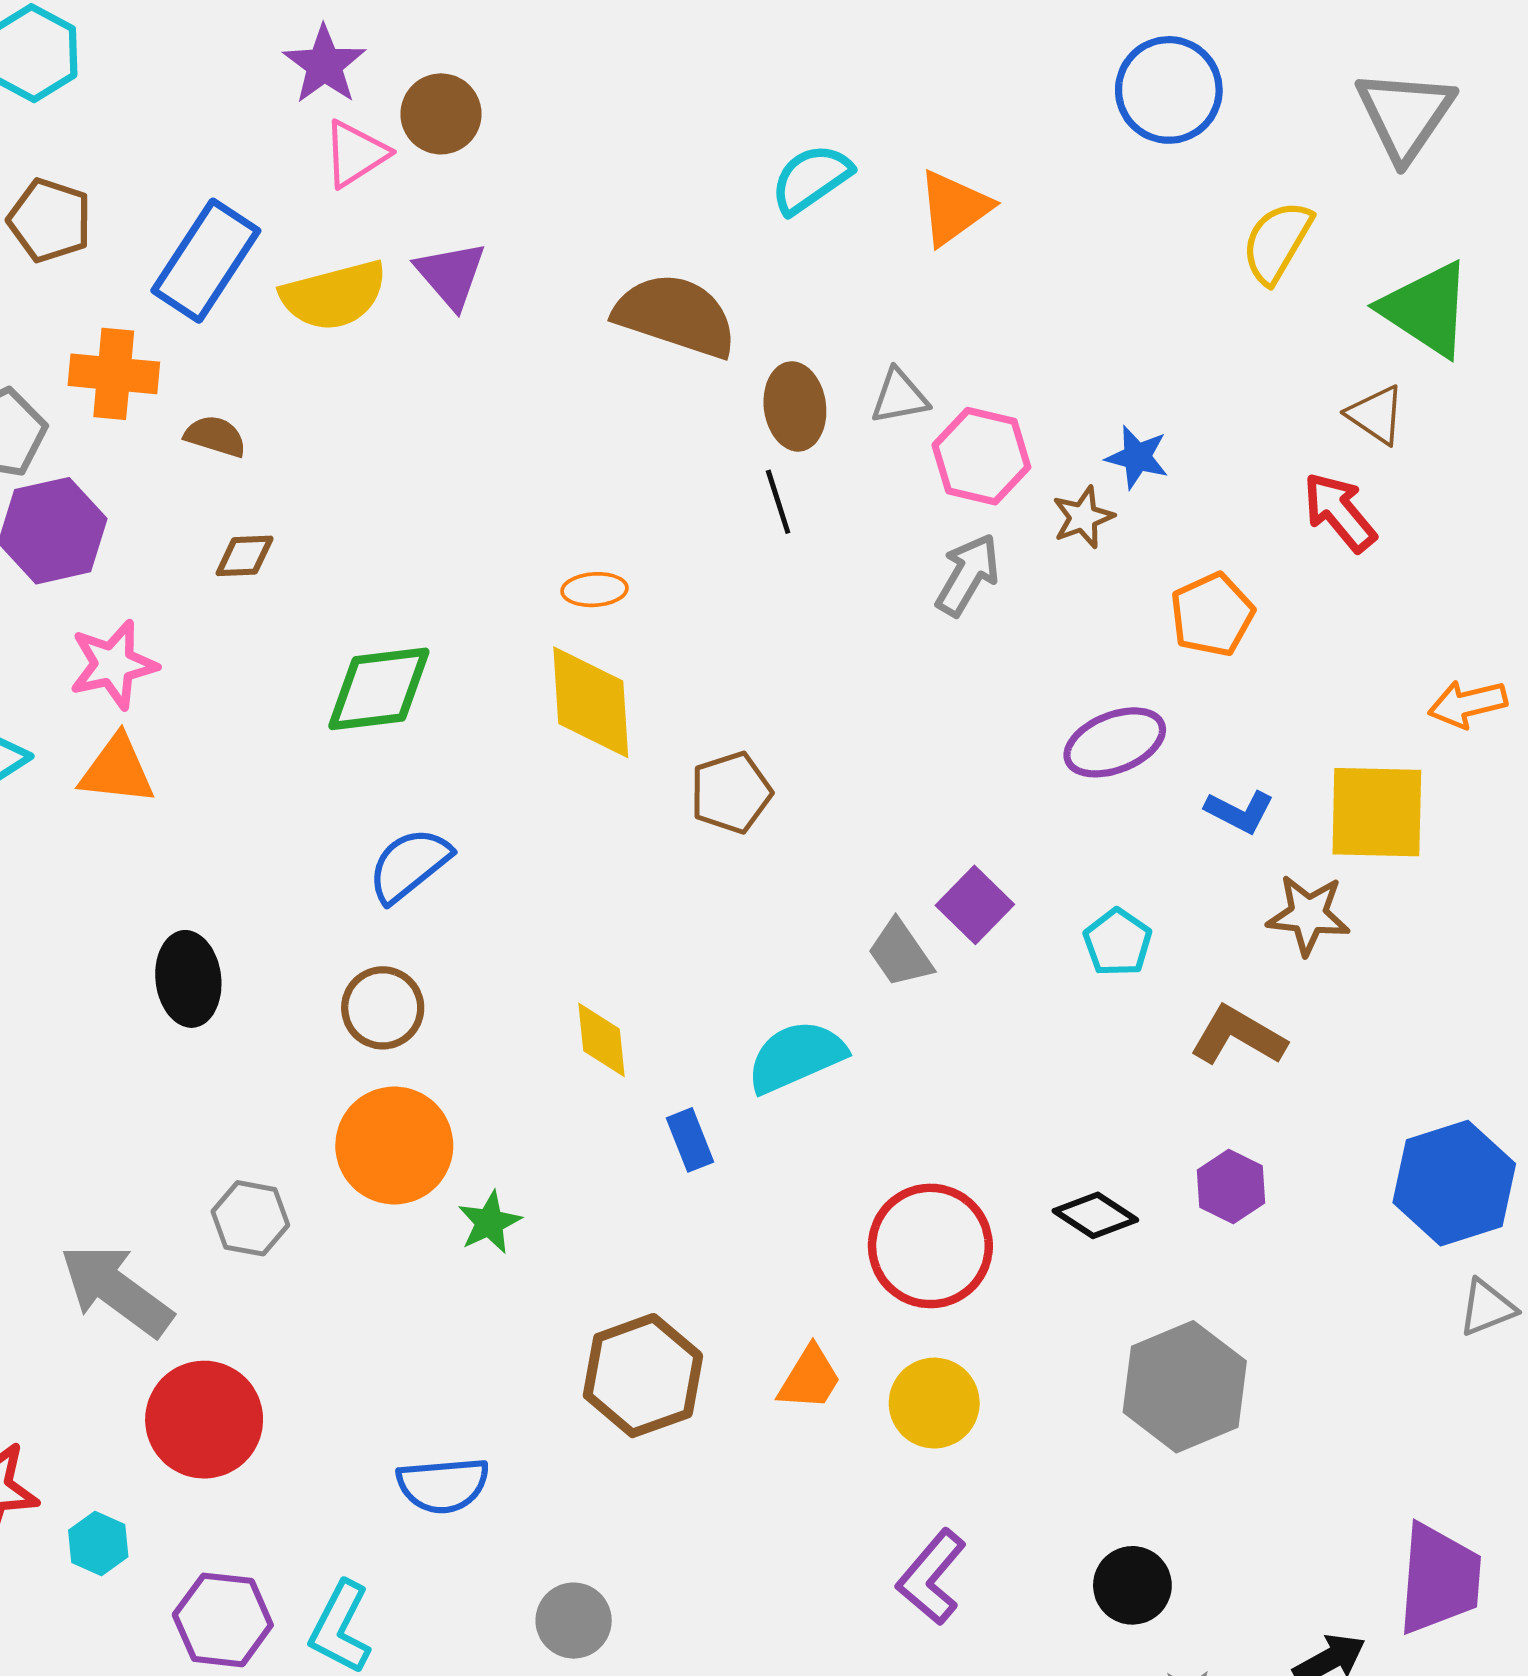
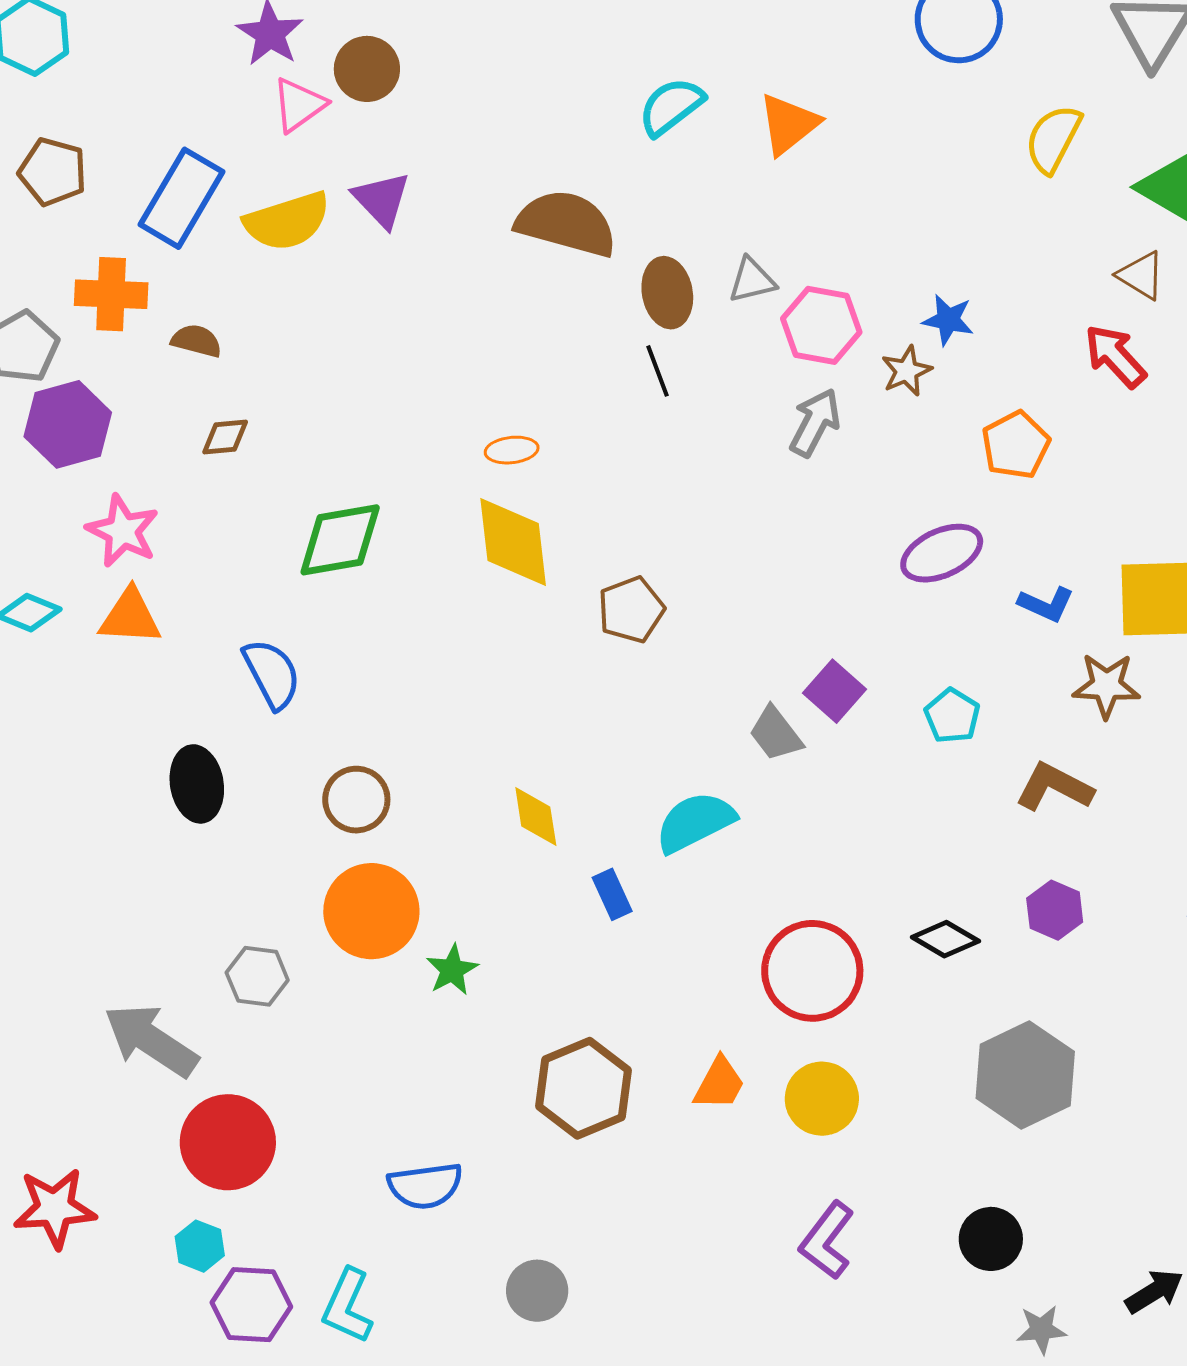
pink star: (113, 664) -> (123, 531), turned -30
blue semicircle: (409, 865) -> (272, 674), moved, turned 104
cyan hexagon: (98, 1543) -> (200, 1246), moved

